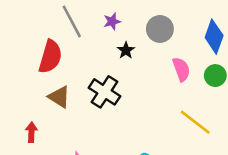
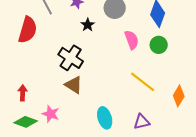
brown triangle: (59, 97) -> (74, 85), moved
red arrow: (31, 132) -> (23, 93), moved

